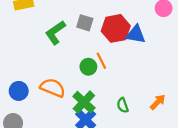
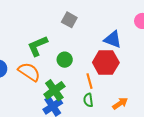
red hexagon: (116, 28) -> (106, 62), moved
green L-shape: (55, 33) -> (38, 46), moved
orange line: (101, 61) -> (89, 81), moved

